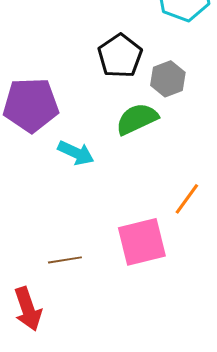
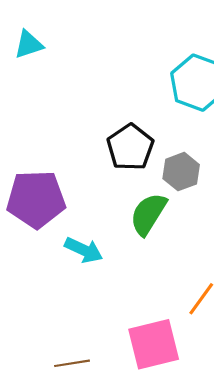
green semicircle: (137, 119) -> (148, 214), turned -33

